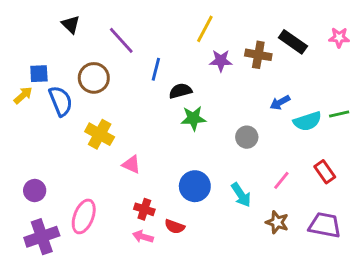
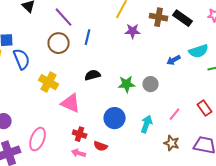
brown cross: (258, 55) -> (159, 17), moved
brown circle: (94, 78) -> (59, 43), moved
black semicircle: (180, 91) -> (93, 75), moved
green star: (193, 118) -> (127, 84), moved
cyan semicircle: (307, 121) -> (199, 51), moved
pink triangle: (131, 165) -> (71, 103), size x1.5
cyan arrow: (241, 195) -> (147, 124), turned -126

